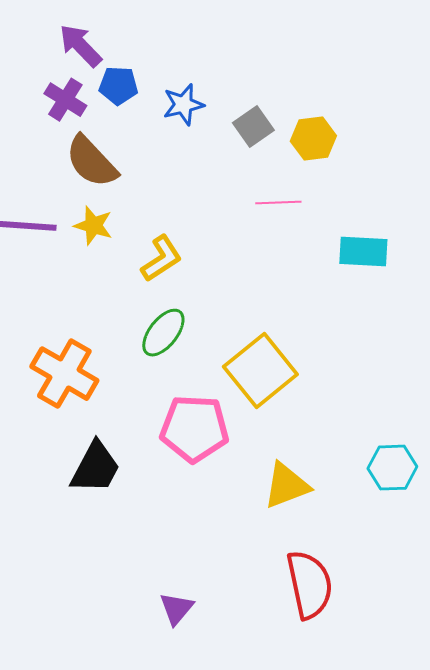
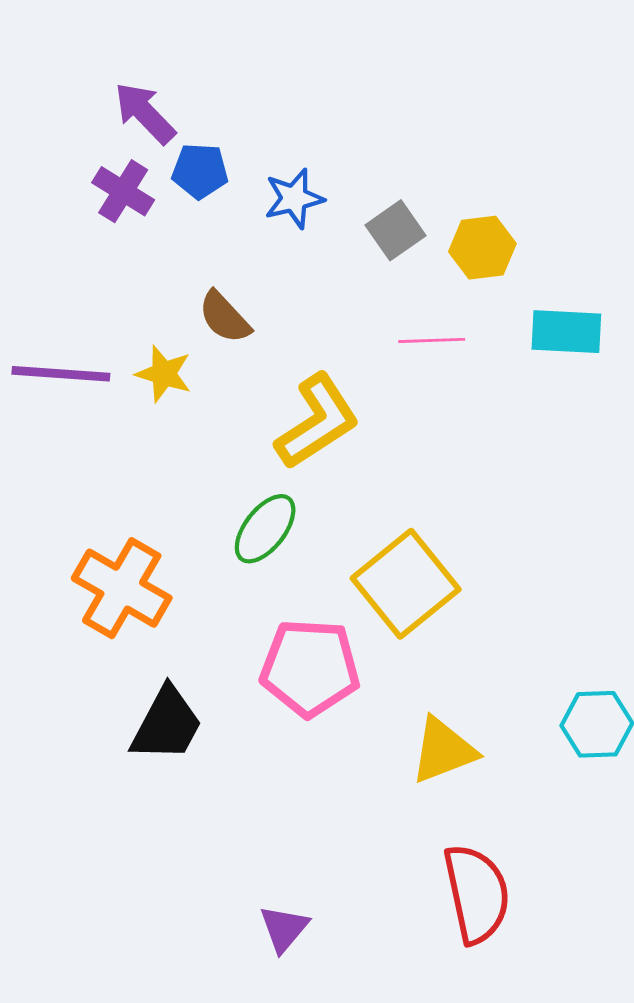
brown semicircle: (91, 162) -> (225, 317), moved, size x0.7
cyan rectangle: (363, 252) -> (566, 332), moved
yellow L-shape: (161, 259) -> (317, 422), moved, size x1.4

